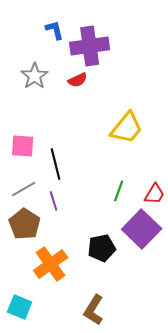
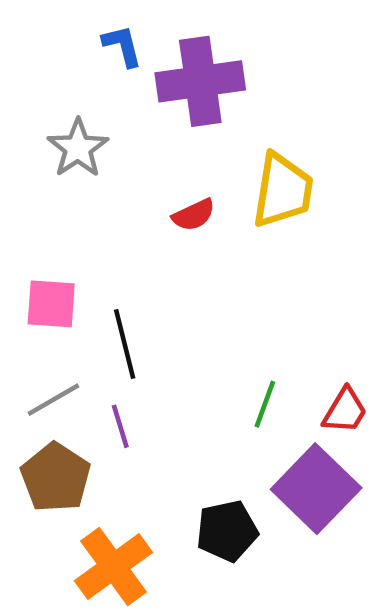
red semicircle: (78, 80) -> (194, 215), moved
yellow trapezoid: (127, 128) -> (283, 190), moved, turned -30

